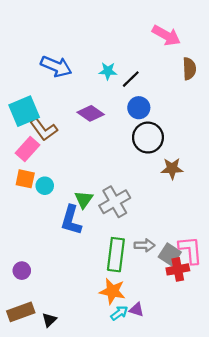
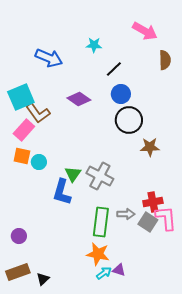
cyan star: (108, 71) -> (94, 45), moved
gray cross: (115, 202) -> (100, 176), turned -32
red cross: (178, 269) -> (153, 202), moved

